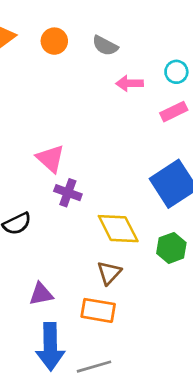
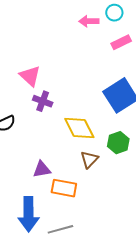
cyan circle: (176, 72) -> (114, 13), moved
brown triangle: (109, 273) -> (89, 159), moved
purple triangle: (41, 294) -> (42, 169), moved

